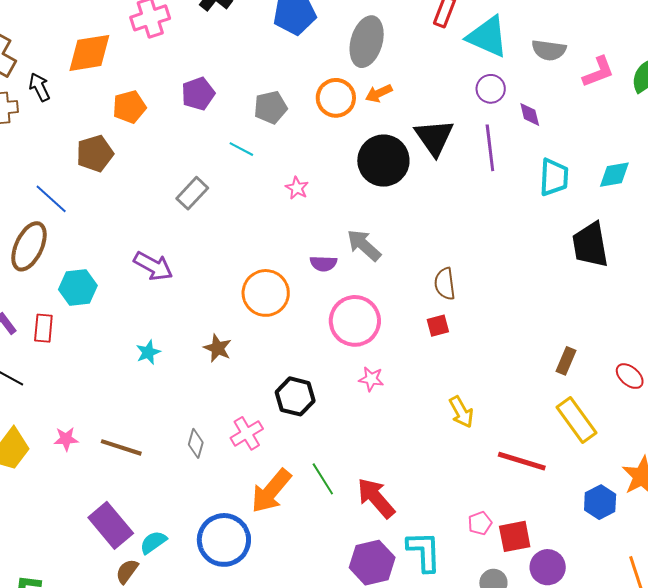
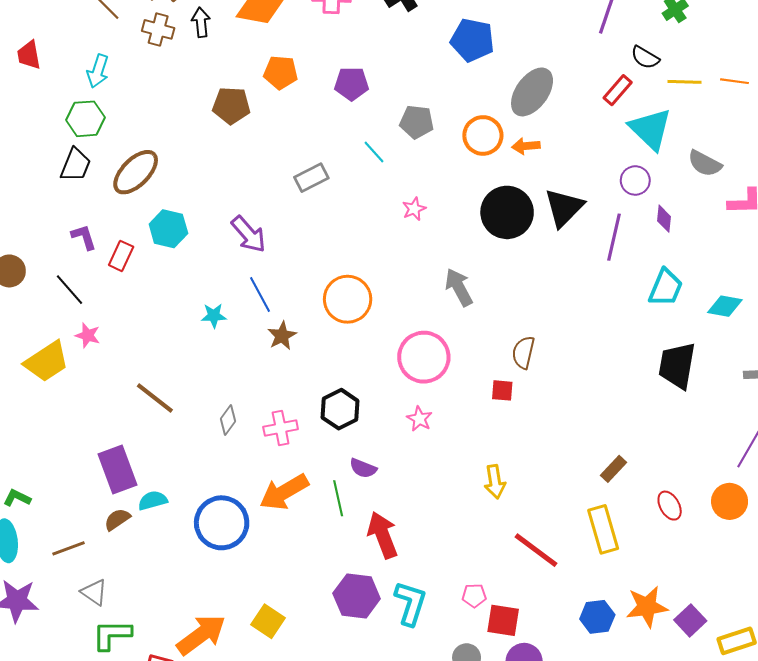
blue line: (51, 199) -> (260, 294), moved
purple semicircle: (323, 264) -> (363, 468), moved
pink star: (66, 439) -> (88, 335), moved

